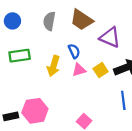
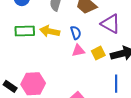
yellow arrow: (53, 66) -> (50, 31), moved, turned 78
black rectangle: (11, 116) -> (10, 86), turned 40

